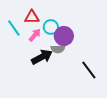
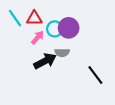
cyan line: (14, 28) -> (15, 18), moved
purple circle: (64, 36) -> (69, 28), moved

